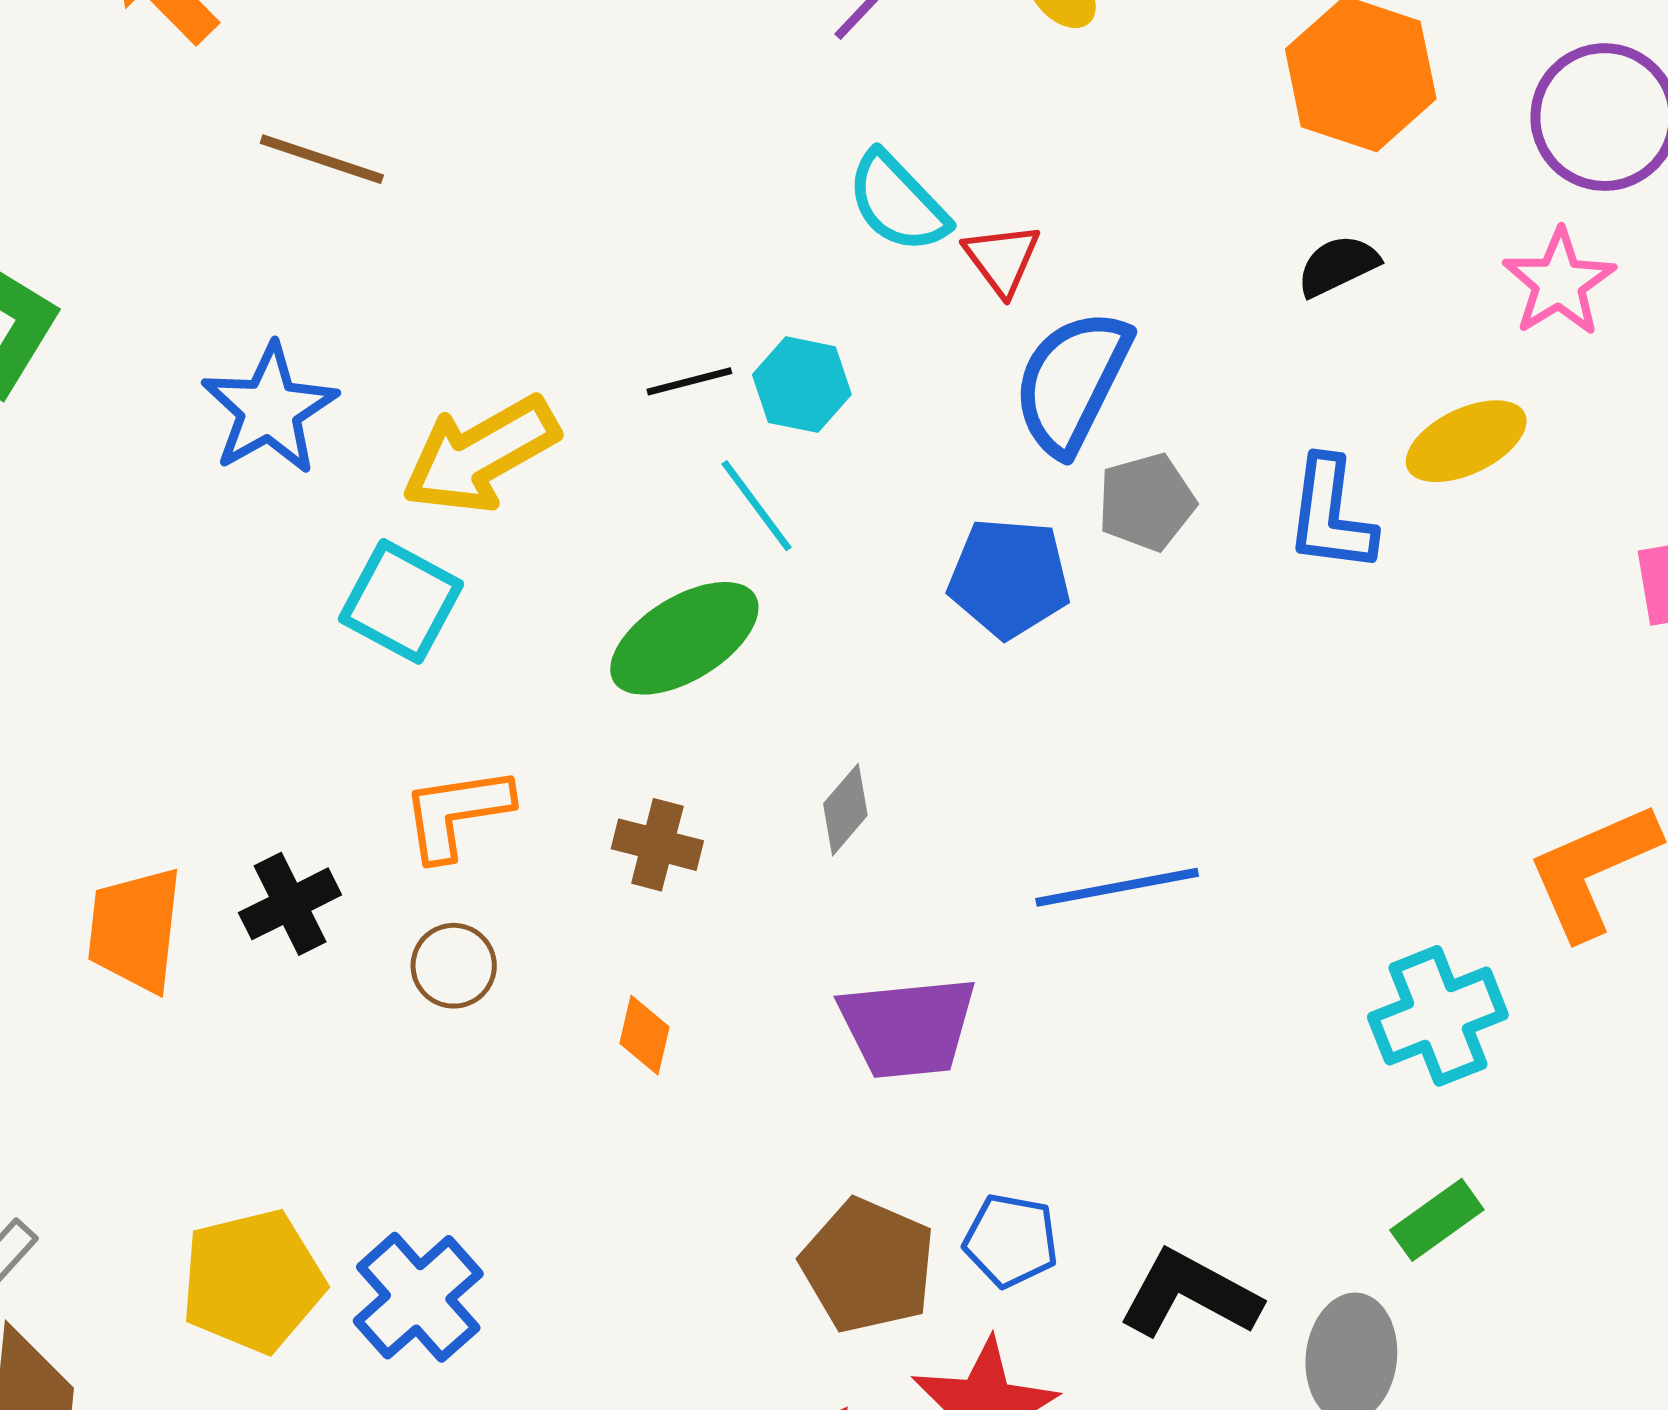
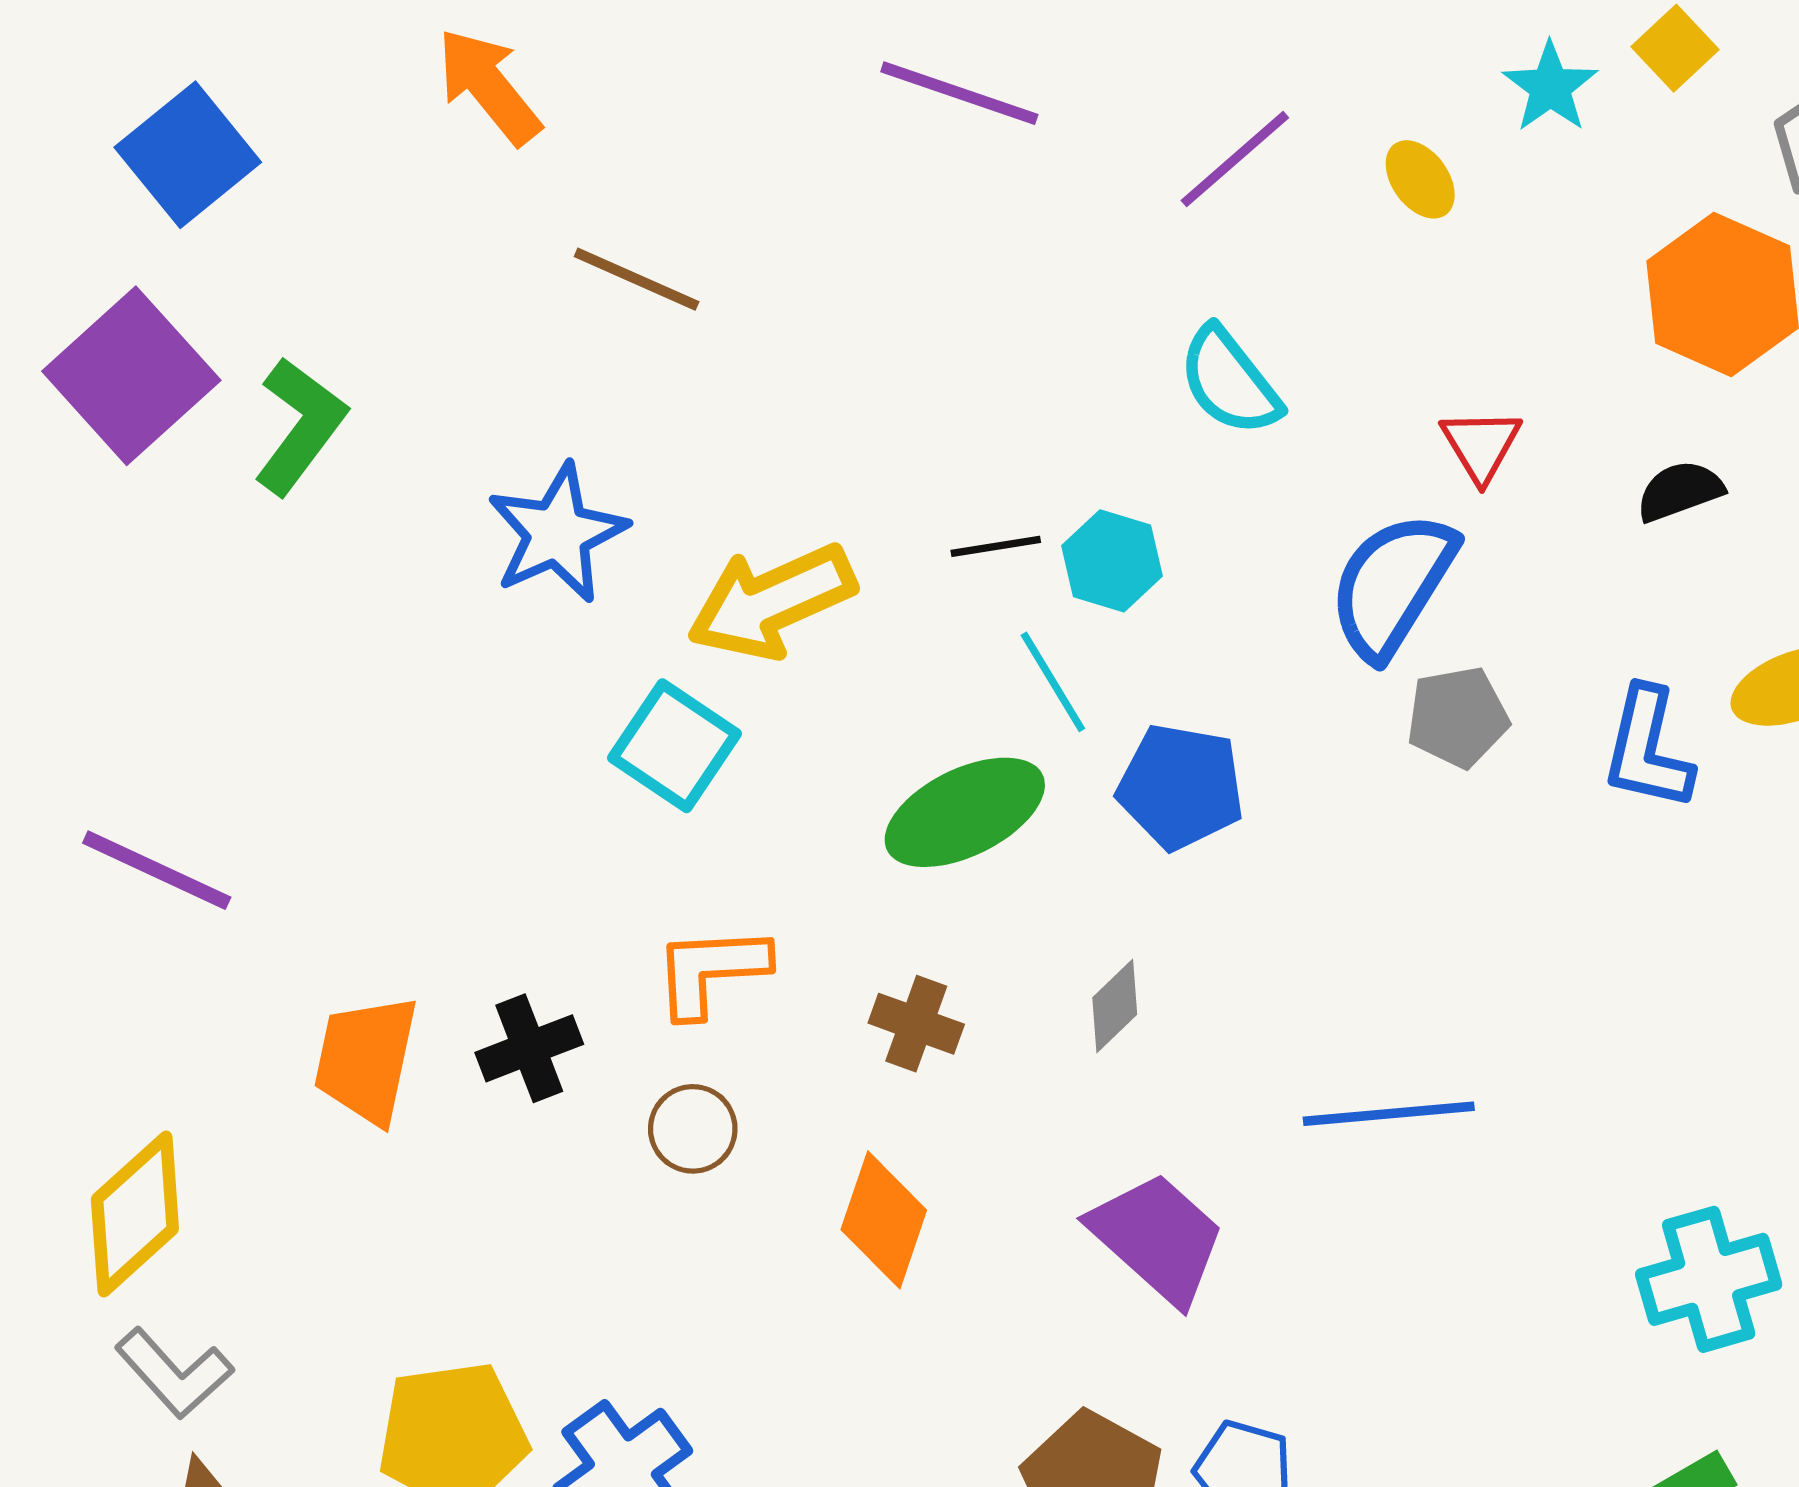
red triangle: (1002, 259) -> (1481, 445), moved
blue pentagon: (1009, 578) -> (1181, 787), moved
purple trapezoid: (908, 1027) -> (1158, 1238), turned -138
orange diamond: (645, 1035) -> (884, 1220), size x1.6

